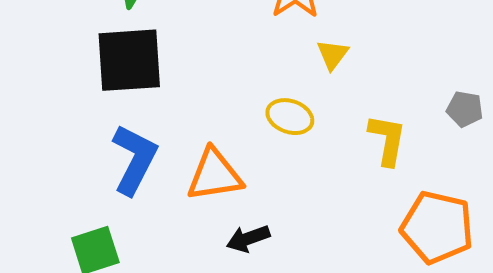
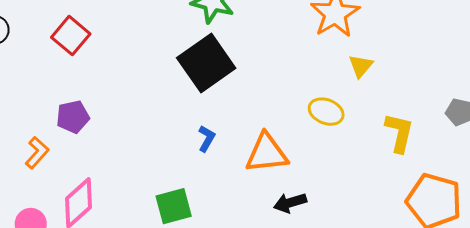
black square: (129, 60) -> (206, 63), turned -34
blue L-shape: (134, 159) -> (207, 139), size x0.5

